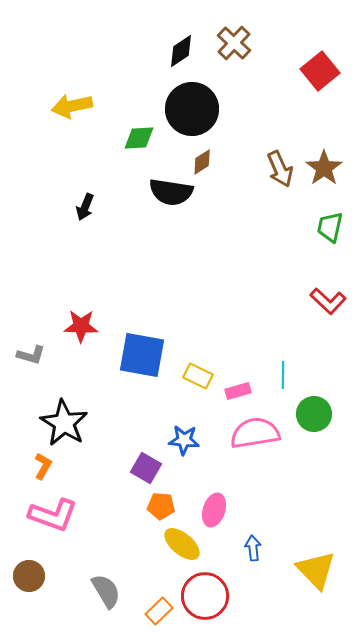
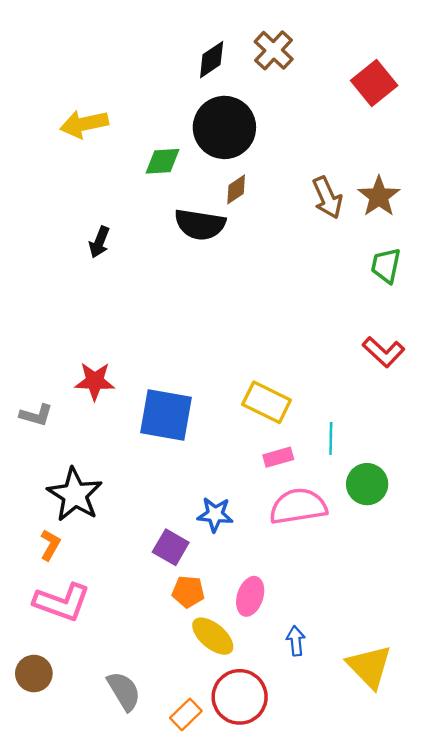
yellow rectangle: (198, 376) -> (267, 402), moved, size x1.4

